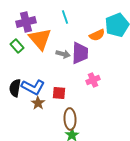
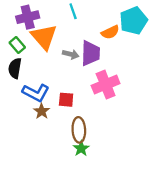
pink cross: (93, 80) -> (106, 85), size x1.6
black semicircle: (15, 88) -> (15, 68), moved

